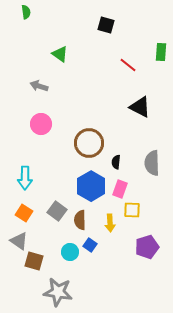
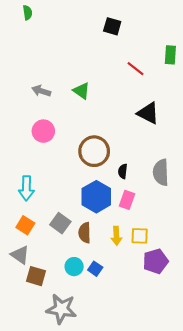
green triangle: (60, 54) -> (81, 91), moved
yellow square: (132, 210) -> (140, 236), moved
blue square: (90, 245) -> (95, 269), moved

